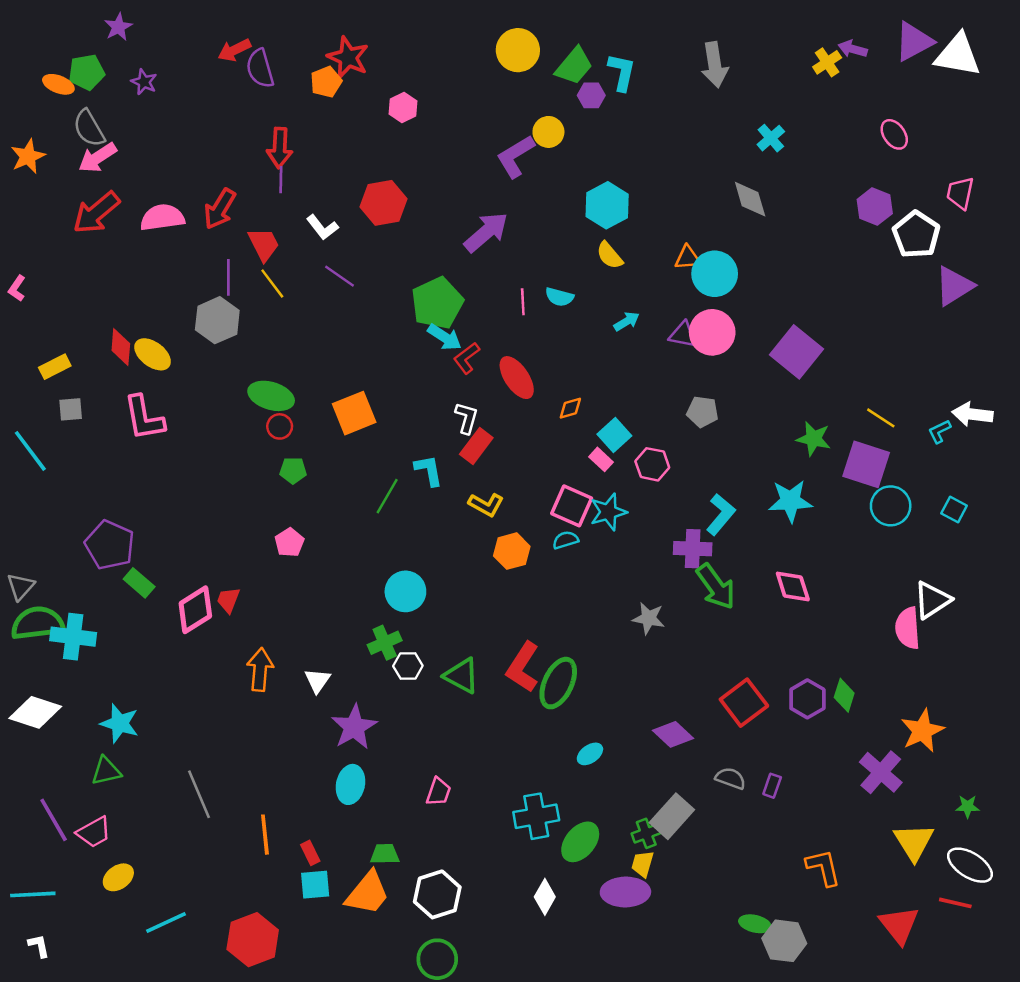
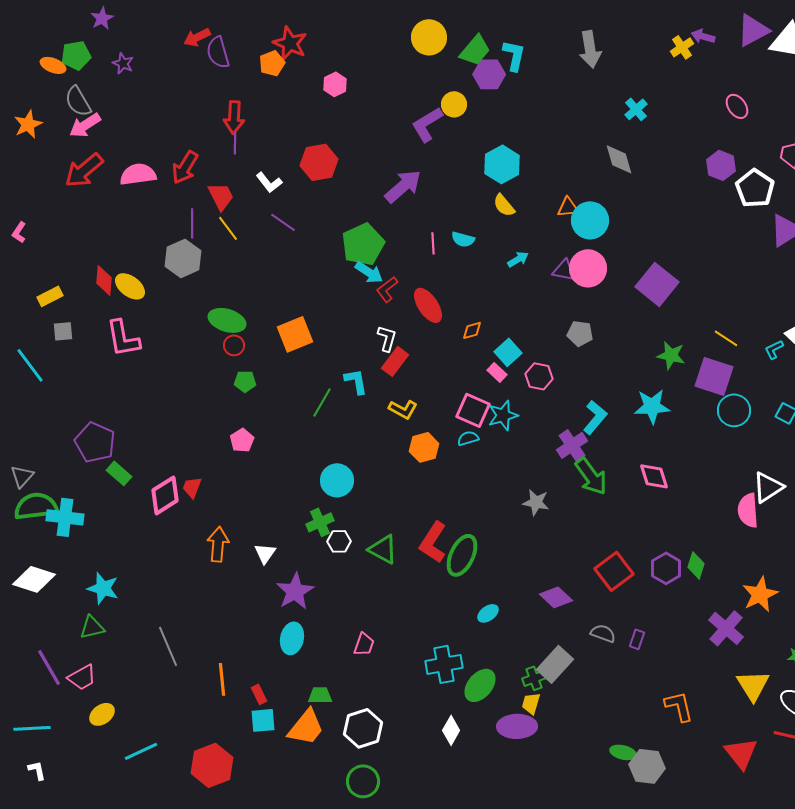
purple hexagon: (591, 95) -> (489, 74), size x1.4
purple cross: (693, 549) -> (572, 445), turned -36

